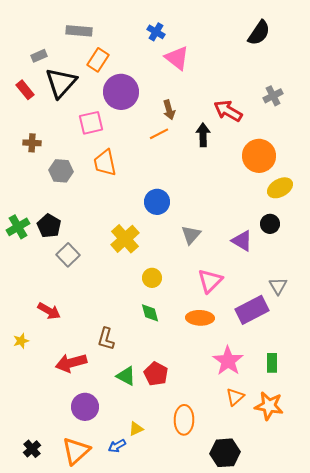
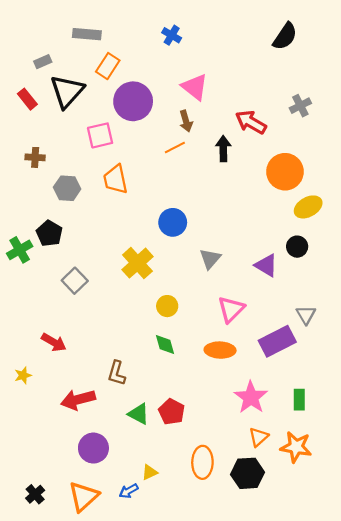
pink triangle: (177, 58) -> (195, 87), moved
black pentagon: (49, 226) -> (49, 233), moved
black hexagon: (225, 453) -> (248, 473), moved

